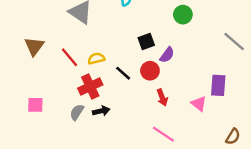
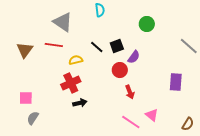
red line: (70, 57) -> (54, 45), moved, turned -42
black line: (123, 73) -> (97, 47), moved
pink triangle: (199, 104) -> (152, 115), moved
gray semicircle: (77, 112) -> (33, 118), moved

